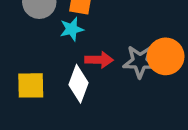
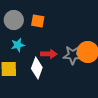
cyan star: (72, 29) -> (18, 45), moved

